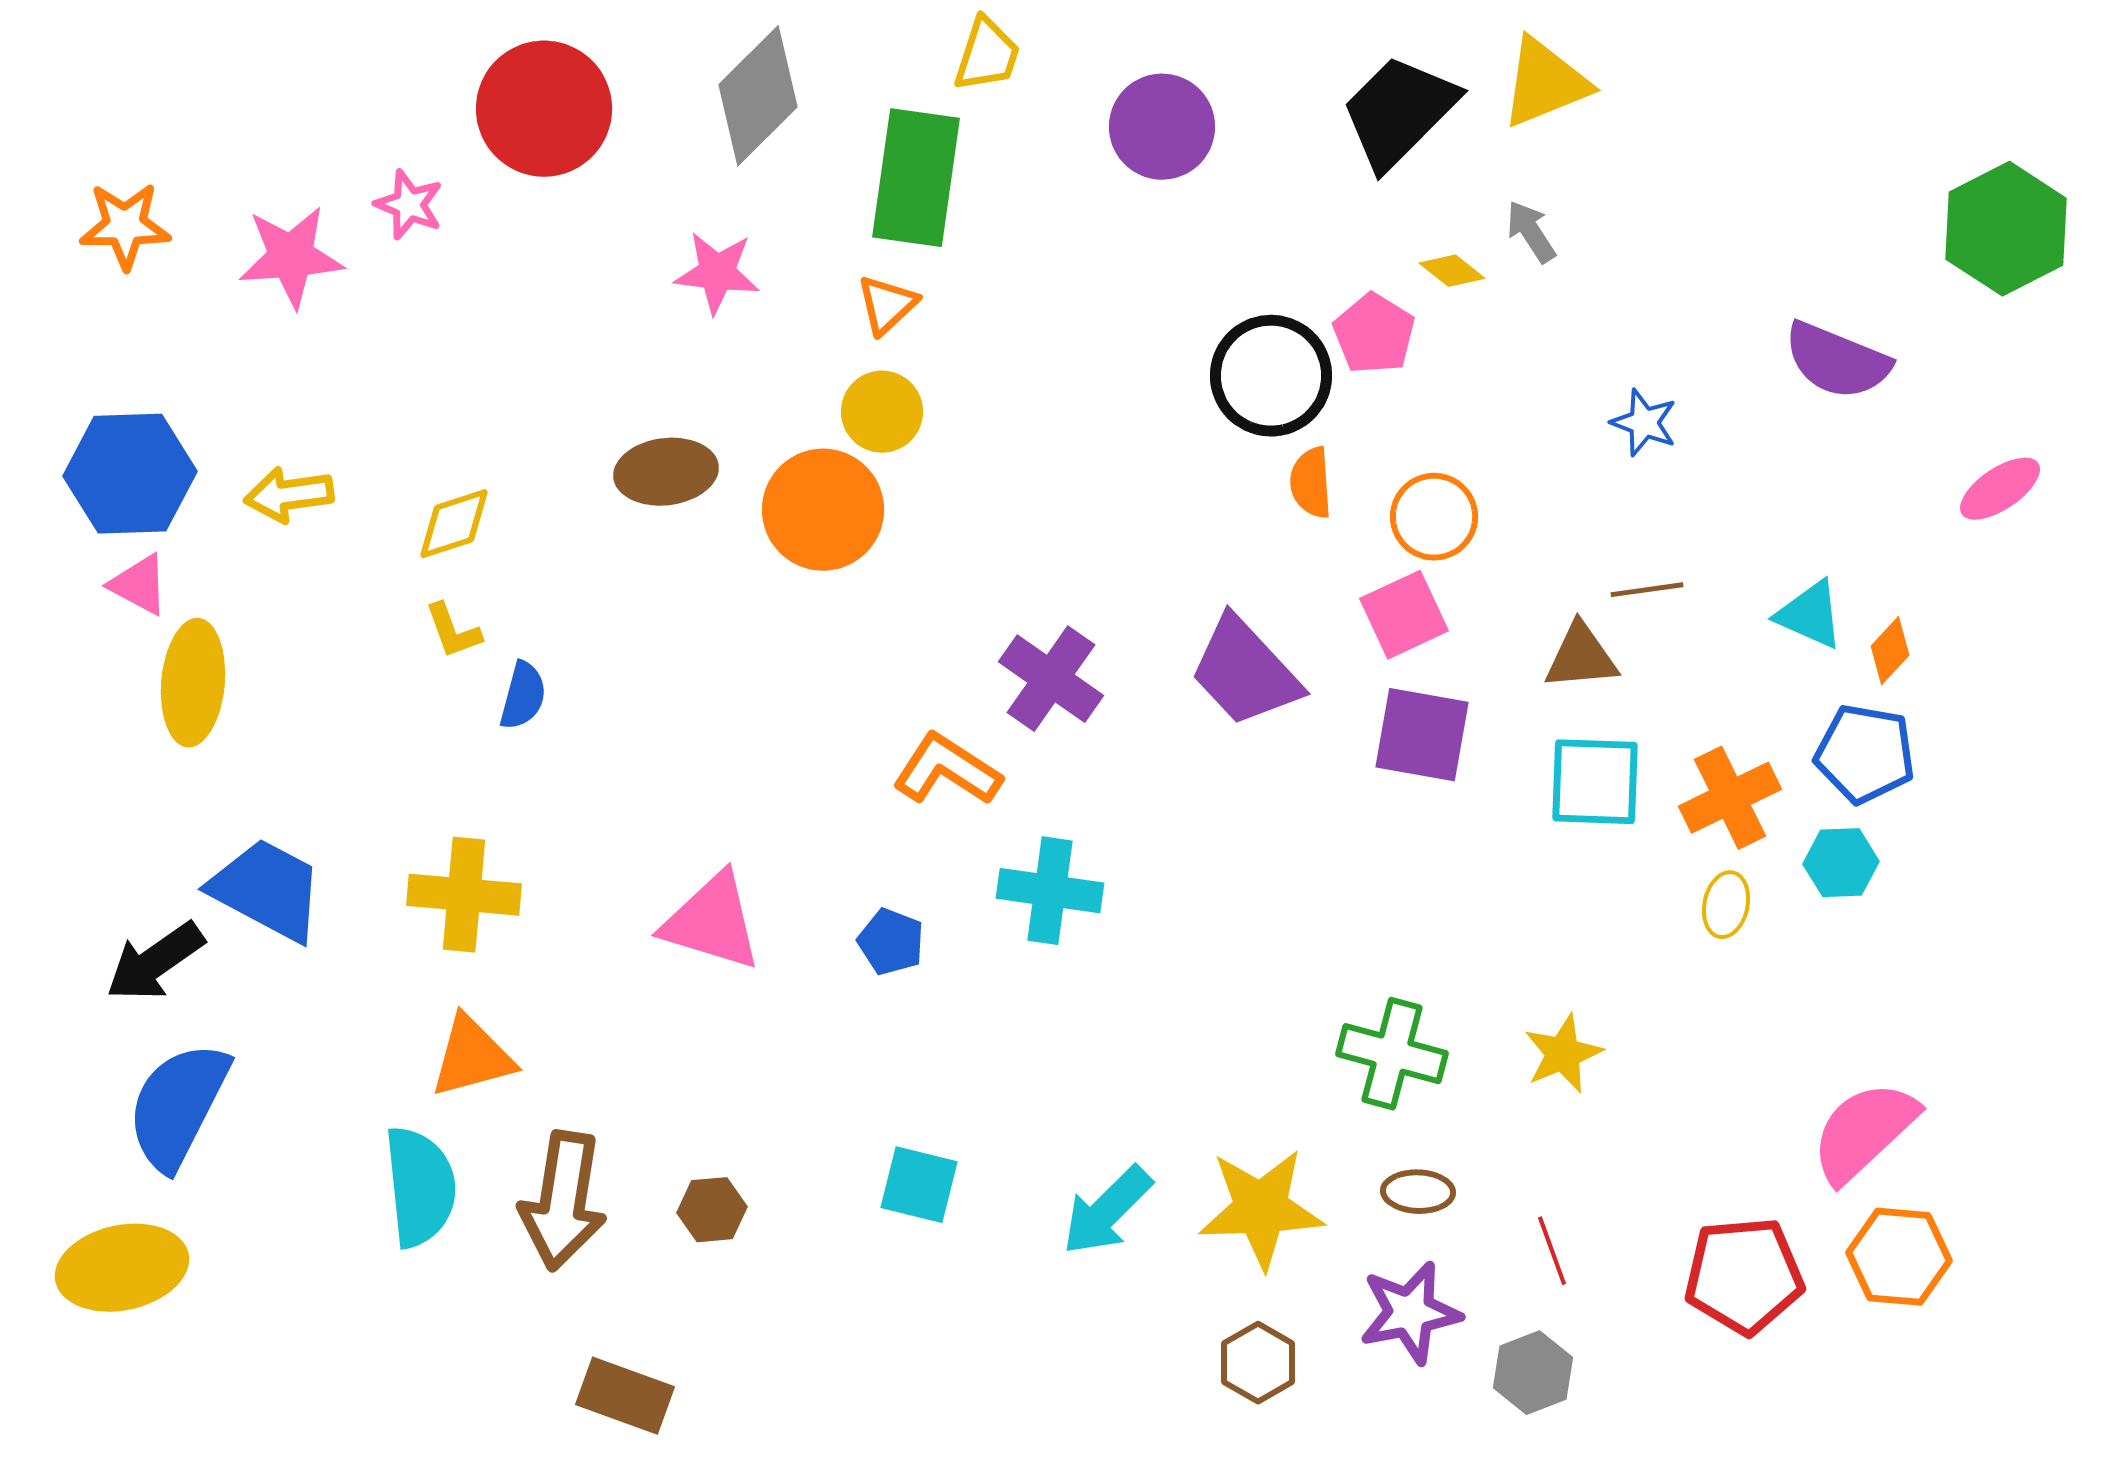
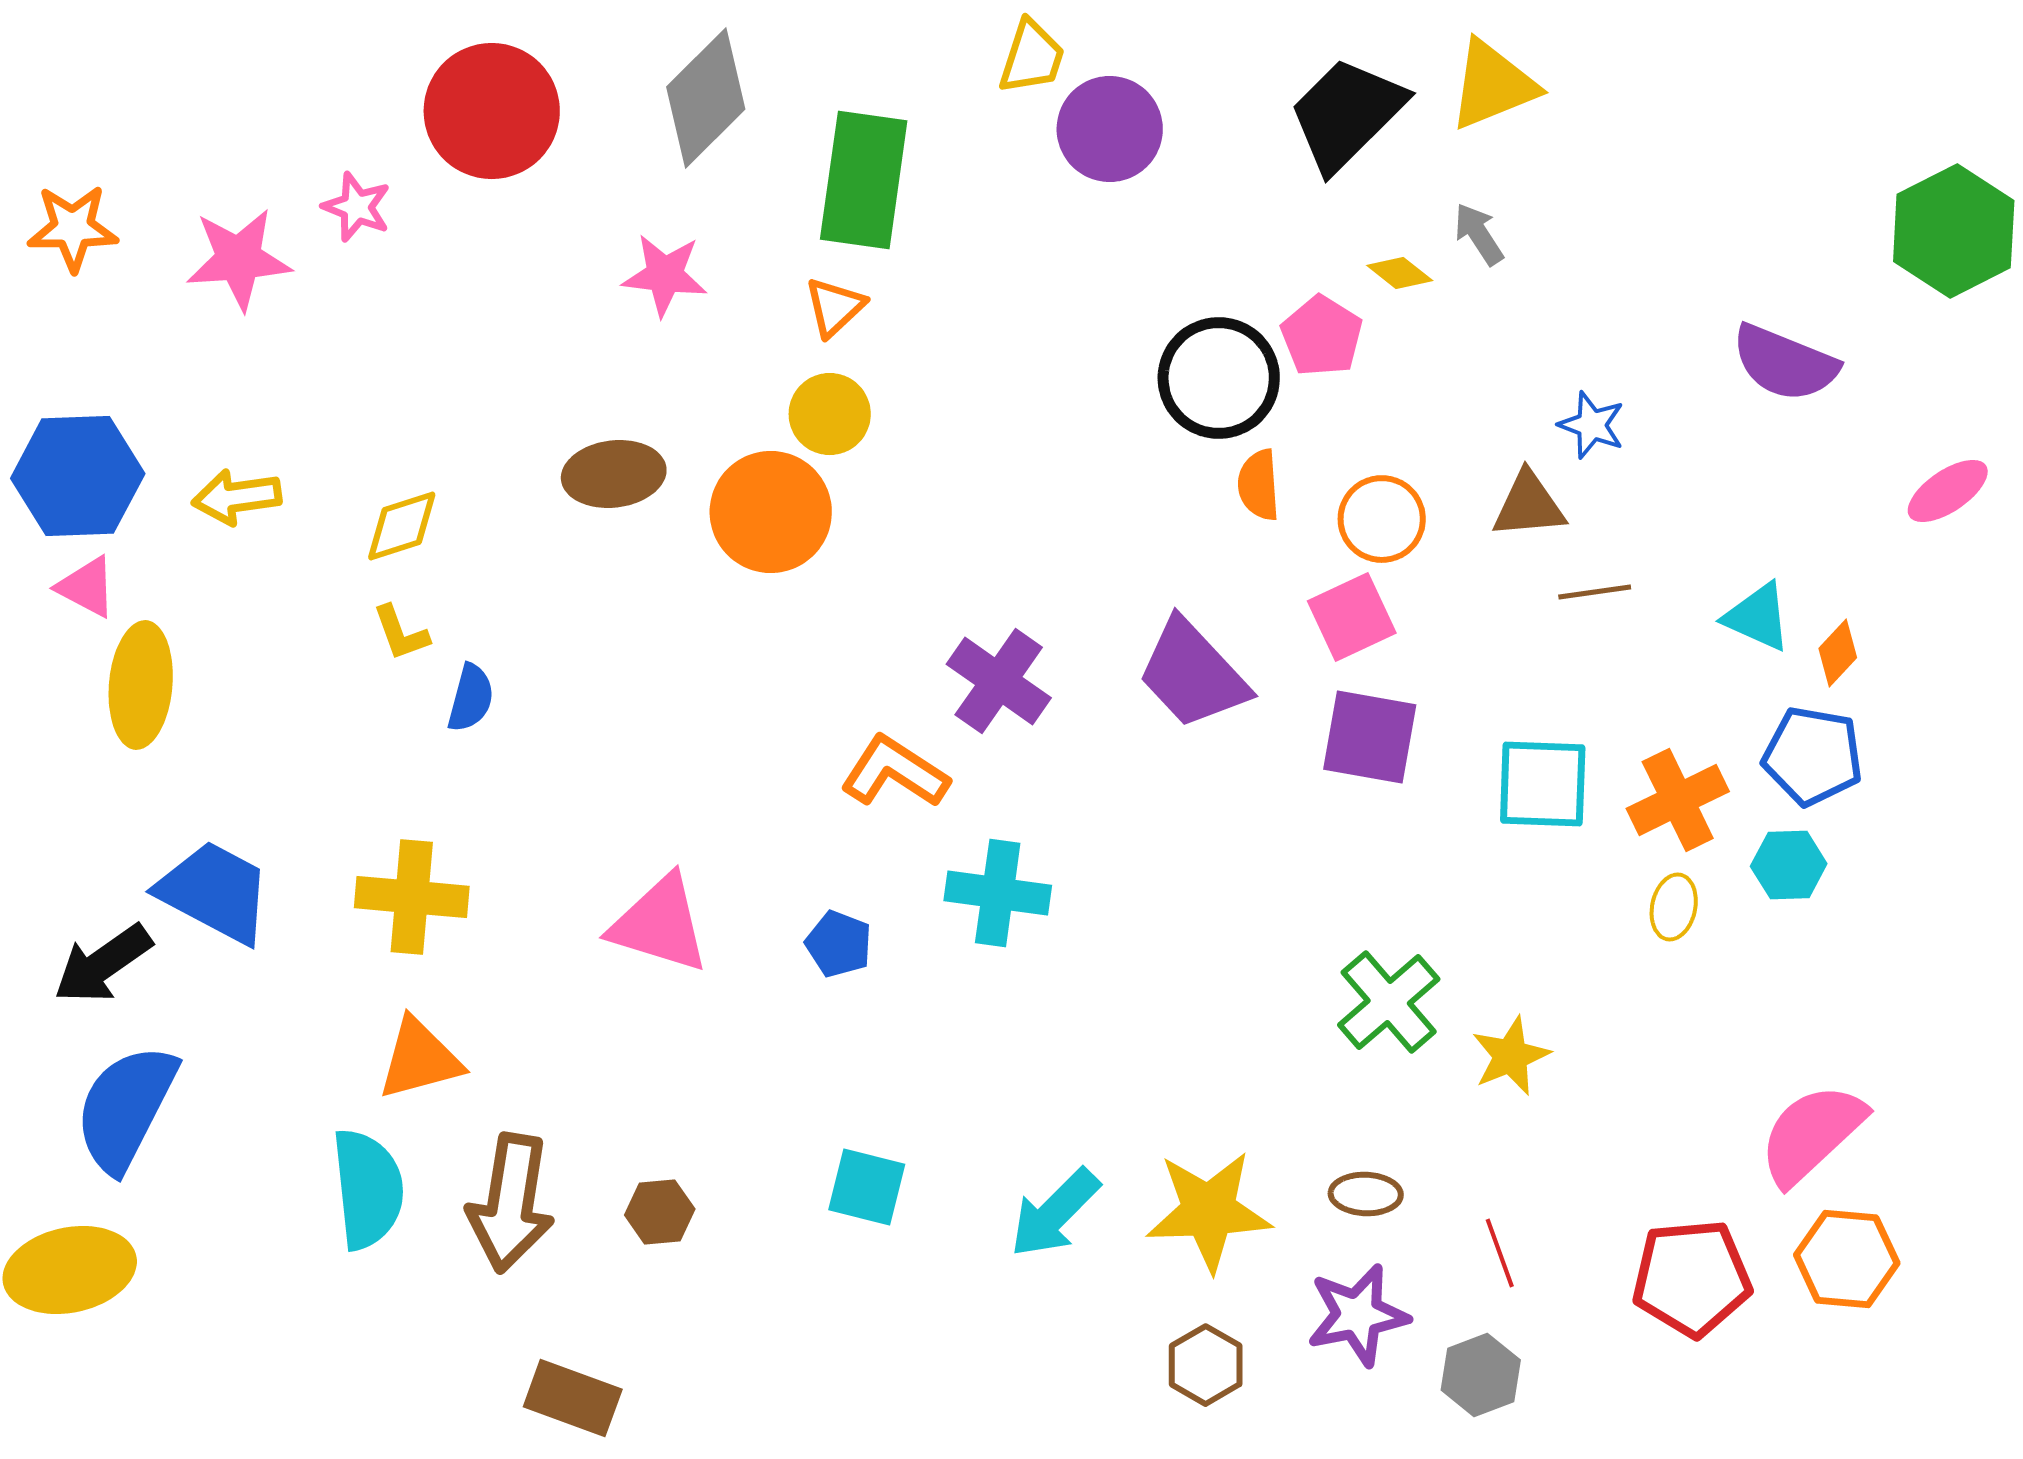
yellow trapezoid: (987, 55) -> (1032, 57), moved
brown triangle: (1581, 657) -> (1529, 505), moved
green cross: (1392, 1054) -> (1389, 1002), moved, turned 34

